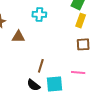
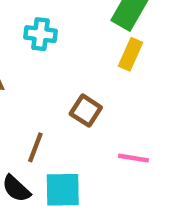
brown square: (83, 44) -> (86, 111), moved, turned 32
pink line: (78, 72) -> (134, 158), moved

